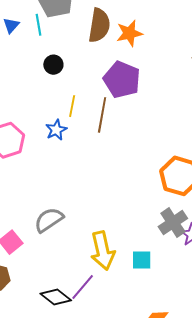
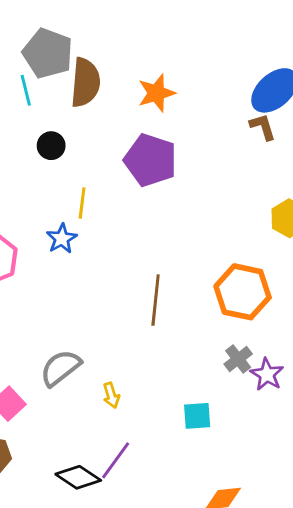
brown semicircle: (99, 25) -> (85, 82), moved
brown line: (102, 115) -> (156, 300), moved
gray cross: (173, 223) -> (238, 359), size x0.7
yellow arrow: (103, 251) -> (111, 395), moved, size x0.5

